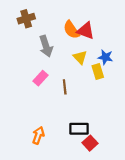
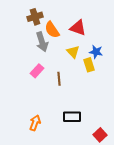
brown cross: (26, 19) -> (35, 17), moved
orange semicircle: (71, 30) -> (52, 30), moved
red square: (90, 143) -> (100, 135), moved

